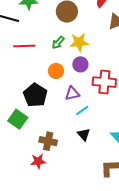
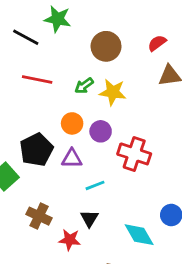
purple circle: (80, 64) -> (101, 131), moved
purple triangle: (72, 93) -> (72, 159), moved
red star: (38, 161) -> (70, 240), moved

